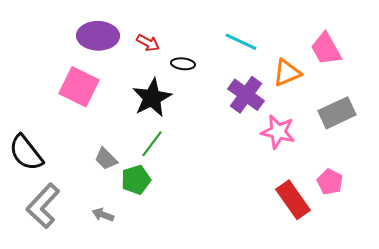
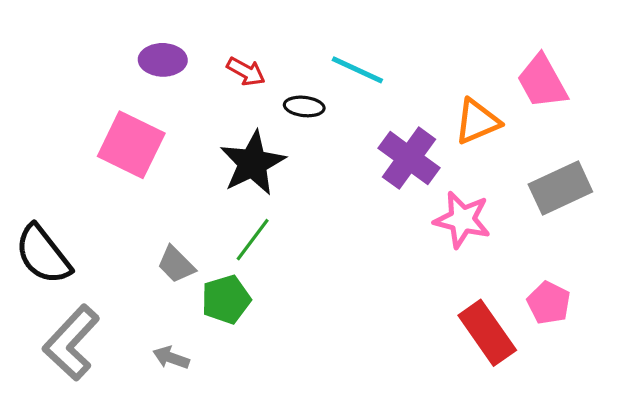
purple ellipse: (98, 36) -> (163, 60), size x0.7
cyan line: (241, 42) -> (357, 70), moved

